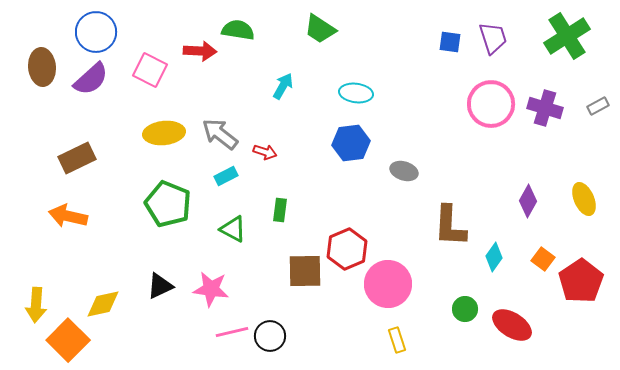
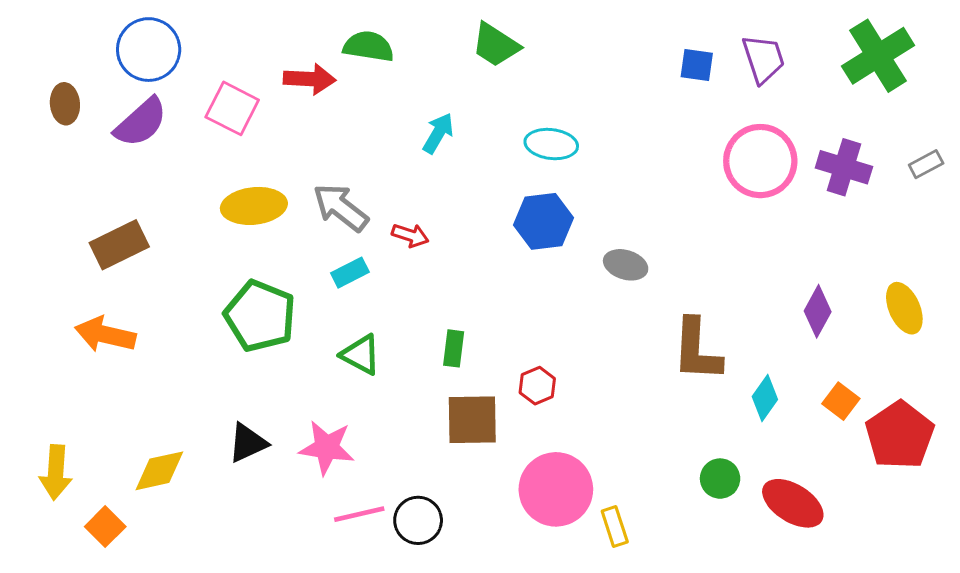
brown ellipse: (42, 67) -> (65, 104), size x0.7
green rectangle: (280, 210) -> (454, 348), moved
red hexagon: (347, 249) -> (537, 386), size x0.6
pink circle: (388, 284) -> (556, 489), moved
orange square: (68, 340) -> (105, 527), size x0.6

